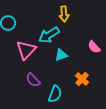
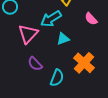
pink semicircle: (94, 47) -> (91, 19), moved
orange cross: (82, 79) -> (84, 63), size x1.5

